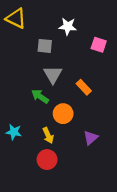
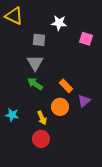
gray triangle: (53, 75) -> (35, 63), moved
orange rectangle: (84, 87) -> (66, 86), moved
orange circle: (63, 114) -> (60, 107), moved
purple triangle: (91, 138) -> (84, 101), moved

